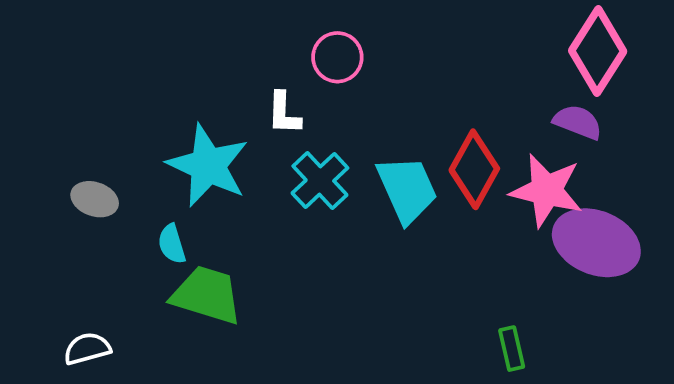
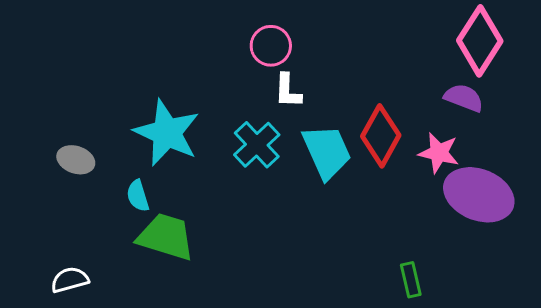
white L-shape: (284, 113) -> (288, 91), moved
pink star: (547, 190) -> (439, 153), size x0.7

